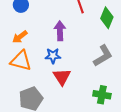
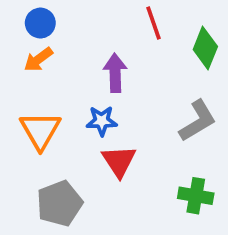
orange arrow: (20, 37) -> (38, 59), moved
orange triangle: (21, 61) -> (40, 130), turned 45

